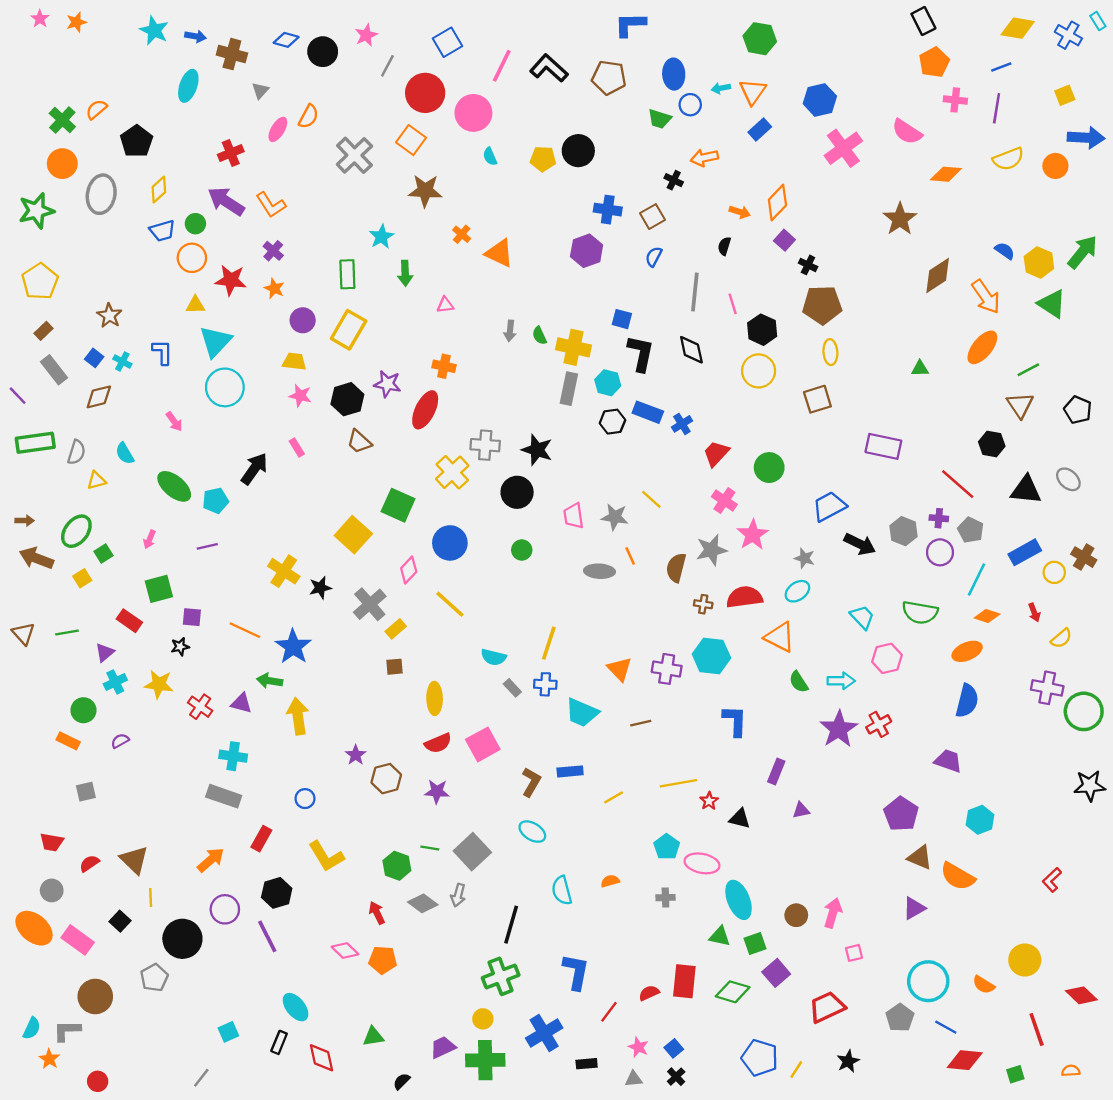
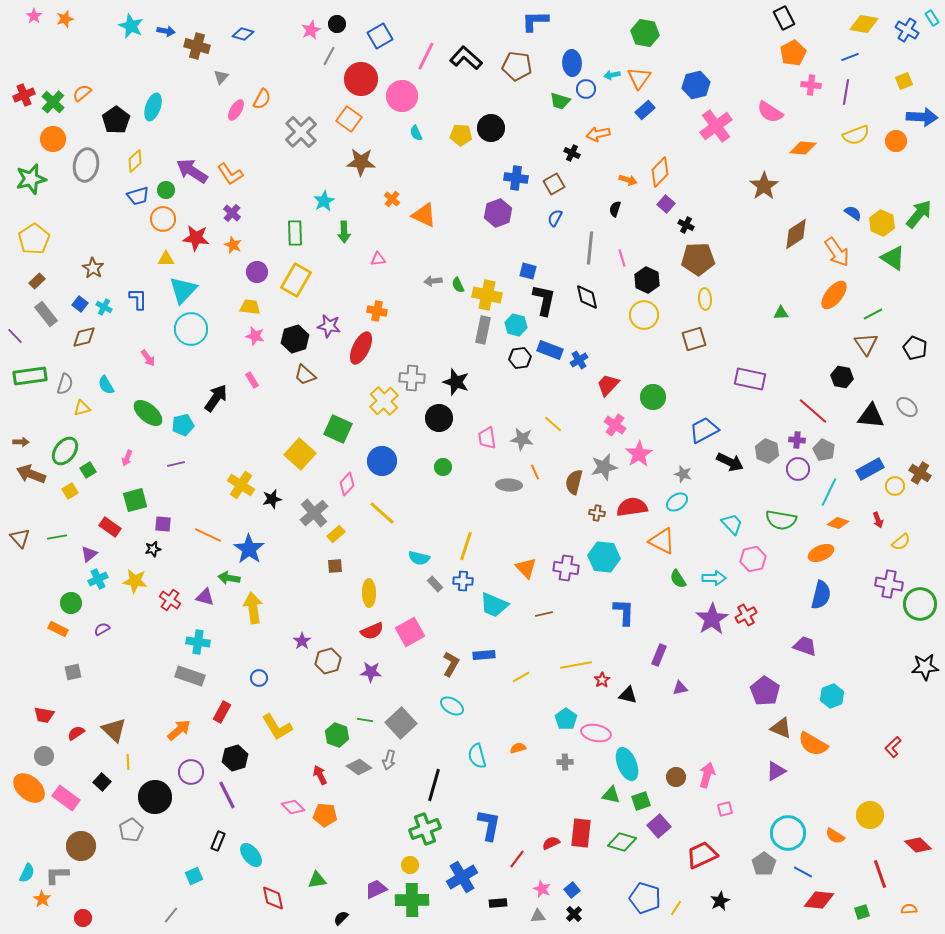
black circle: (323, 52) -> (337, 24), moved, size x0.7
cyan ellipse: (188, 86) -> (153, 107), moved
red cross: (231, 153) -> (24, 95), moved
gray arrow: (510, 331) -> (433, 281), turned 78
black rectangle: (279, 1042) -> (218, 841), moved

